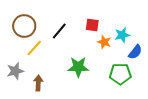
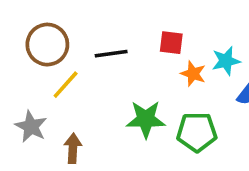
black line: (59, 31) -> (111, 54), turned 42
gray star: (15, 71) -> (31, 127), turned -30
green pentagon: (120, 74) -> (197, 132), moved

